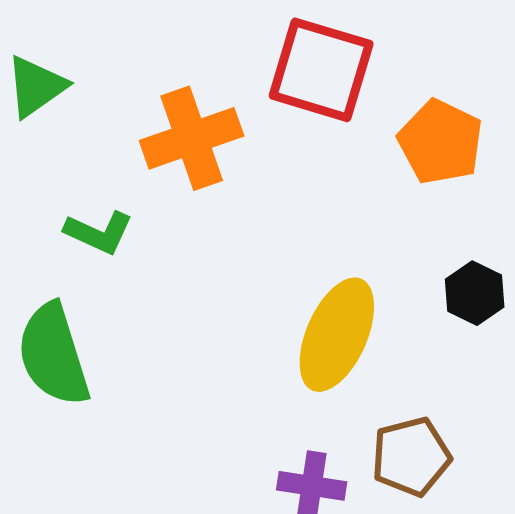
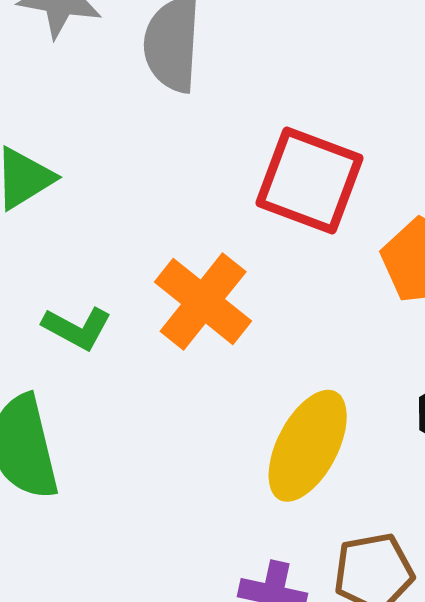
orange cross: (192, 138) -> (203, 302), moved, turned -36

